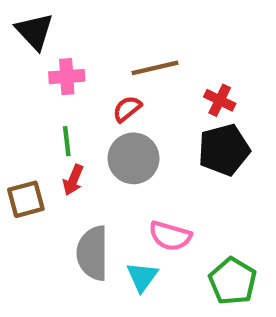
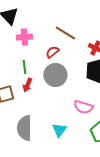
brown line: (155, 68) -> (65, 33), turned 45
pink semicircle: (170, 236) -> (83, 107), moved
gray semicircle: (93, 253) -> (24, 128), moved

